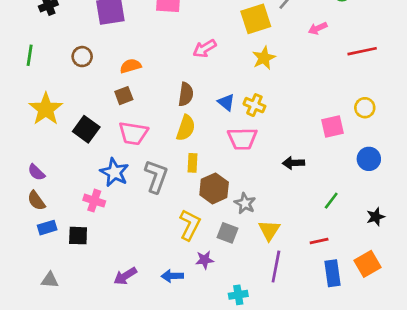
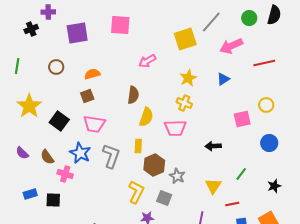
pink arrow: (318, 28) -> (231, 46), size x1.6
yellow star: (264, 58) -> (188, 78), moved
blue triangle: (226, 102) -> (223, 79), moved, turned 48
yellow semicircle: (186, 128) -> (146, 117), moved
brown semicircle: (36, 201) -> (47, 157), moved
yellow triangle: (269, 230) -> (213, 186), moved

